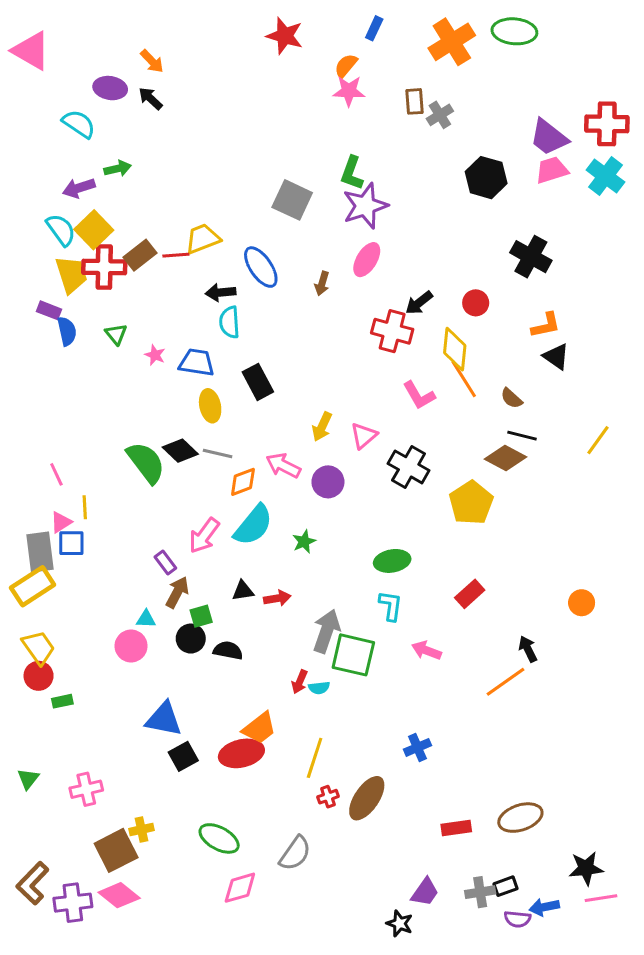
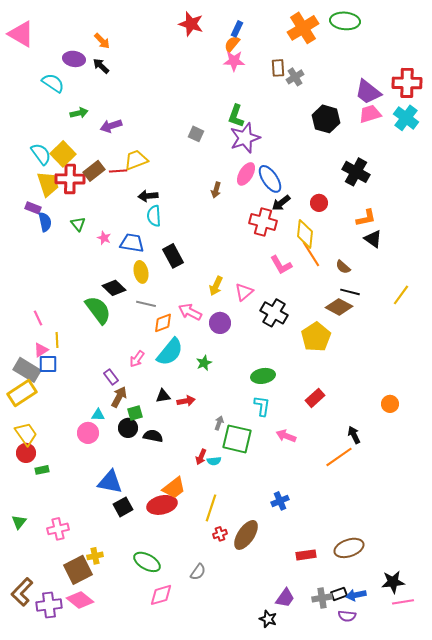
blue rectangle: (374, 28) -> (237, 29), moved
purple arrow: (79, 188) -> (111, 126), moved
gray square: (292, 200) -> (196, 134), size x0.6
blue ellipse: (261, 267) -> (270, 179), moved
black diamond: (180, 451) -> (114, 288), moved
pink arrow: (204, 536) -> (137, 359), size x0.7
gray rectangle: (40, 552) -> (27, 370), turned -52
gray arrow: (326, 631) -> (219, 423), size x0.5
gray semicircle: (295, 853) -> (198, 572), size x0.7
blue arrow: (544, 907) -> (356, 595), moved

